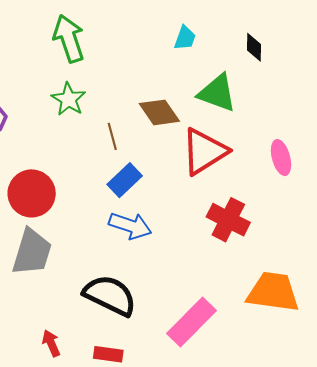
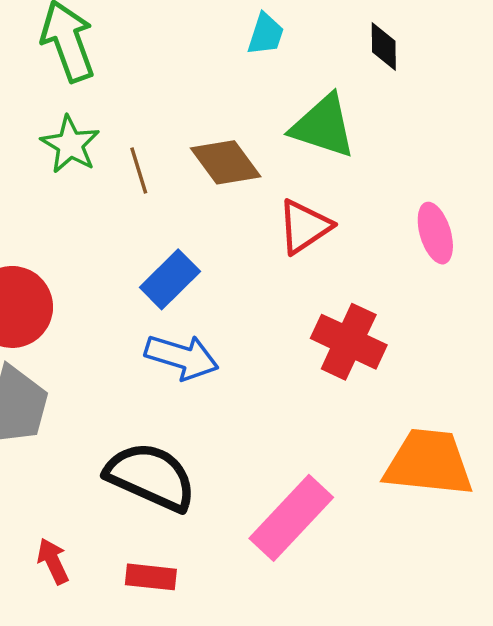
brown line: (112, 136) -> (139, 171), moved
red triangle: (204, 151) -> (304, 226), size x0.7

